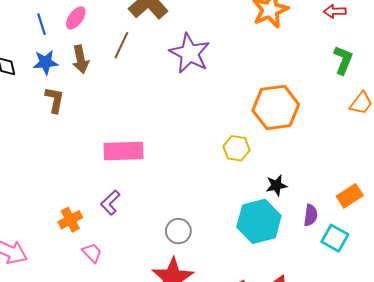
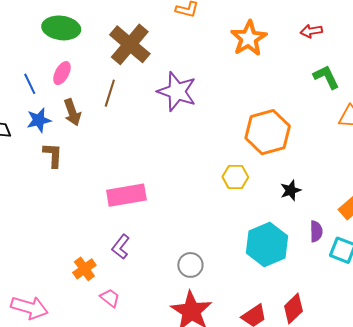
green L-shape: (343, 60) -> (326, 77), turned -40
black star: (276, 185) -> (291, 190), moved

